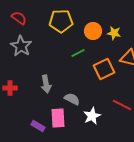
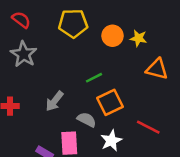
green line: (78, 53) -> (94, 78), moved
orange square: (104, 69) -> (110, 102), moved
gray arrow: (46, 84) -> (55, 101), turned 48

